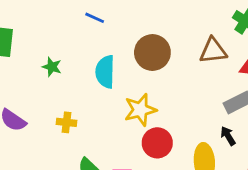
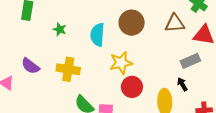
yellow cross: (66, 122) -> (68, 69), size x1.6

